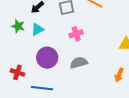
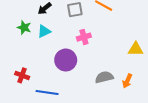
purple circle: (47, 58) -> (66, 60), moved
gray semicircle: (79, 63) -> (104, 77), moved

